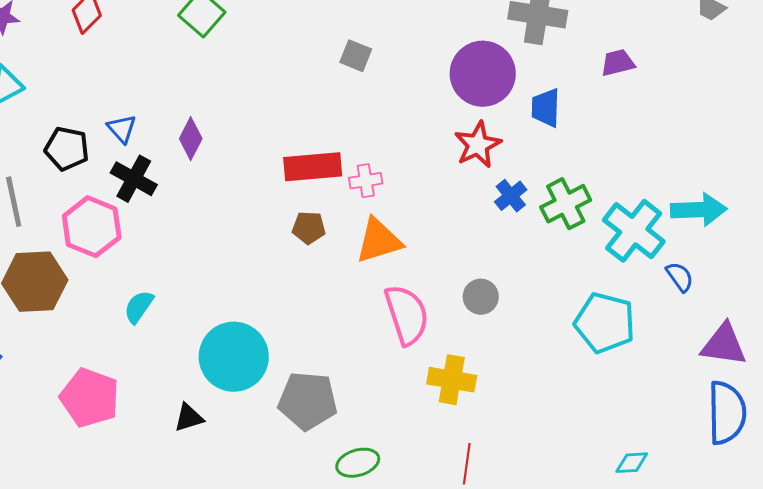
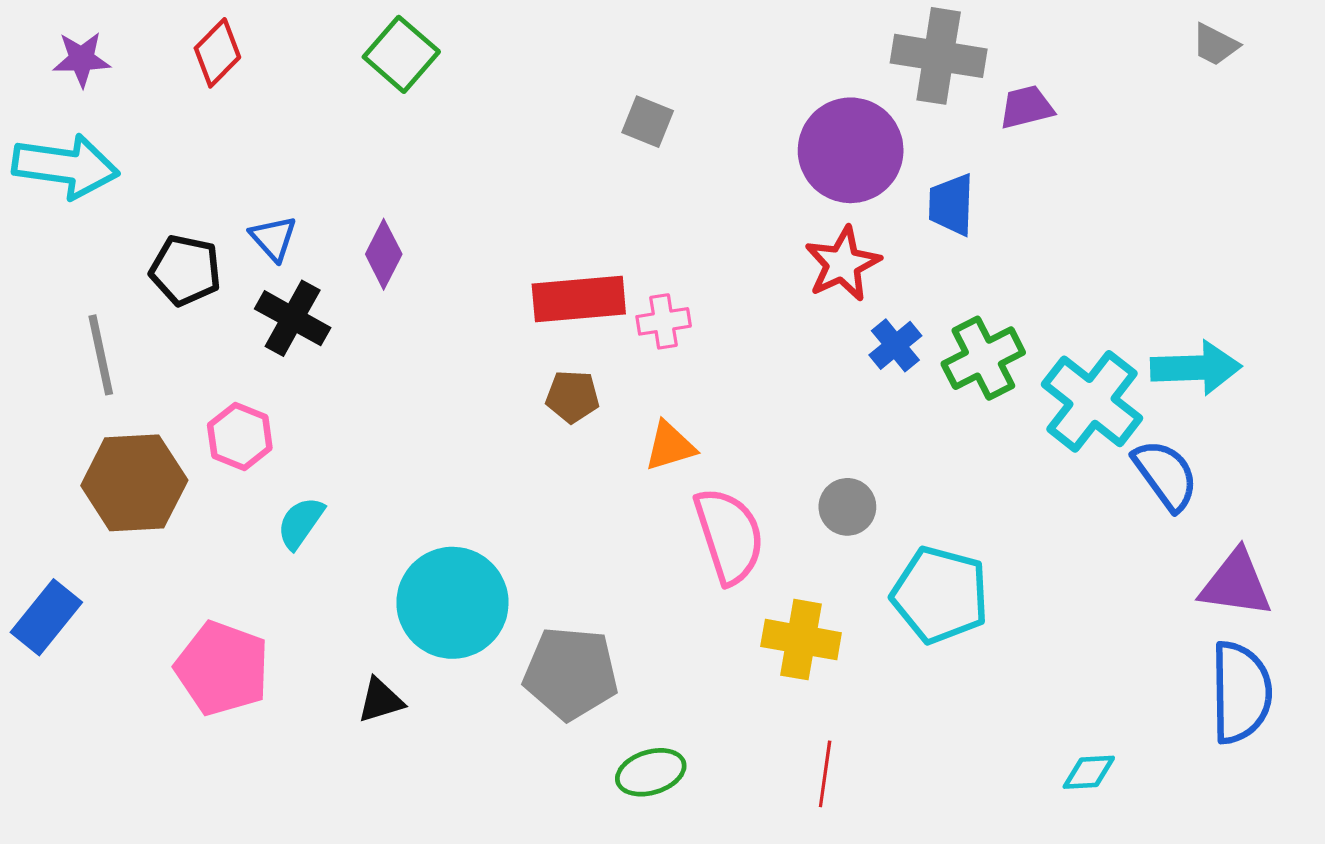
purple trapezoid: (618, 63) -> (1026, 107), moved
pink hexagon: (92, 227) -> (240, 437), moved, size x0.7
orange triangle: (379, 241) -> (670, 446), moved, size x0.7
blue semicircle: (680, 277) -> (1166, 475), size x1.5
cyan pentagon: (605, 323) -> (940, 595), moved

